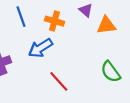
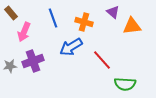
green semicircle: (111, 72) -> (125, 84), moved, turned -50
red line: (59, 81) -> (102, 60), moved

